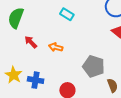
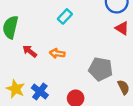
cyan rectangle: (67, 14) -> (65, 16), turned -72
blue cross: (36, 80) -> (40, 92), turned 35

